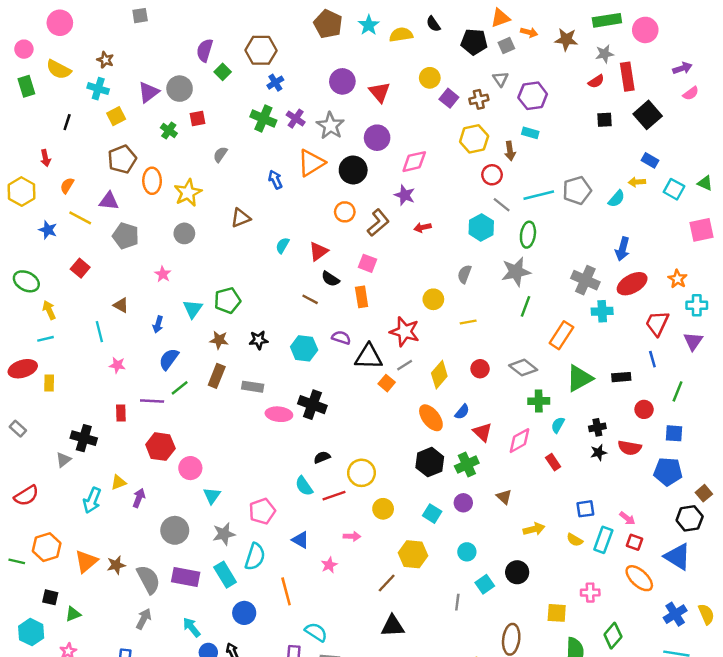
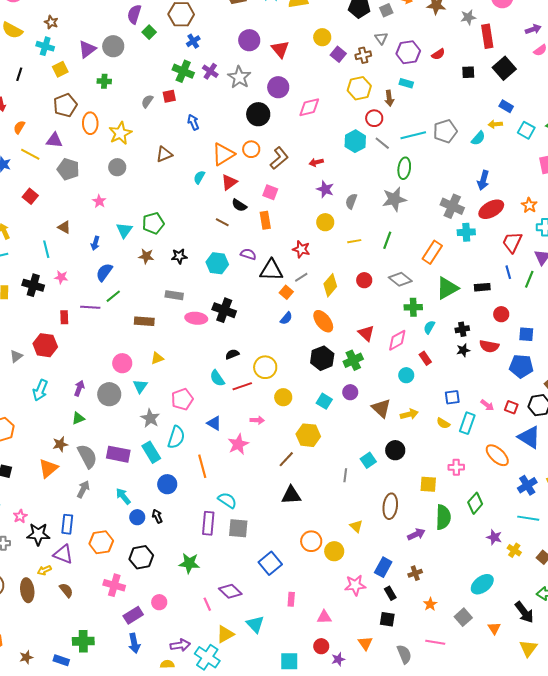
red semicircle: (596, 81) -> (438, 54), moved
red square: (198, 119) -> (169, 96), moved
green cross: (169, 130) -> (104, 81), turned -32
orange triangle: (311, 163) -> (223, 154), moved
purple star: (405, 195) -> (325, 189), moved
cyan hexagon: (481, 227) -> (355, 141), moved
green line: (526, 306) -> (387, 240), moved
red star: (405, 332) -> (301, 249), size x0.7
brown rectangle: (217, 376) -> (144, 321), moved, turned 72
green line: (678, 391) -> (529, 279), moved
blue semicircle: (462, 412) -> (286, 318), moved
black cross: (84, 438) -> (33, 285), moved
red hexagon: (160, 447) -> (45, 345), moved
yellow triangle: (119, 482) -> (157, 358), moved
brown triangle: (504, 497) -> (381, 408), moved, size x1.5
gray circle: (175, 530) -> (109, 394), moved
gray star: (224, 534) -> (150, 418), turned -30
red square: (634, 542) -> (511, 407), moved
cyan circle: (467, 552) -> (406, 375), moved
orange triangle: (86, 561) -> (48, 468), moved
pink star: (329, 565) -> (238, 444), size x1.5
green triangle: (73, 614) -> (78, 418), moved

